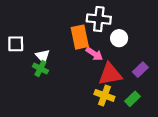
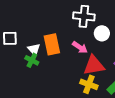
orange rectangle: (80, 37) -> (52, 44), moved

